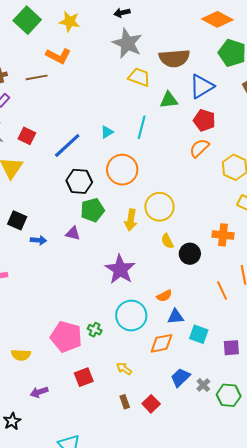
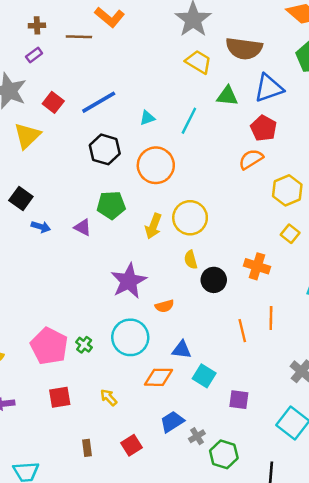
blue line: (67, 146) -> (99, 102), moved
black hexagon: (79, 181) -> (105, 149), moved
orange semicircle: (164, 296) -> (164, 306), moved
brown rectangle: (125, 402) -> (87, 448), moved

